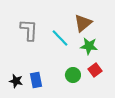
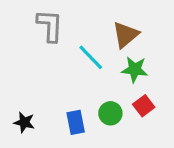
gray L-shape: (29, 30) -> (50, 26), moved
blue rectangle: (36, 80) -> (76, 122), moved

